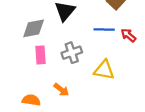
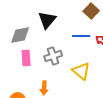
yellow triangle: (104, 70) -> (81, 71), turned 30
orange arrow: (61, 90) -> (44, 88), turned 56

